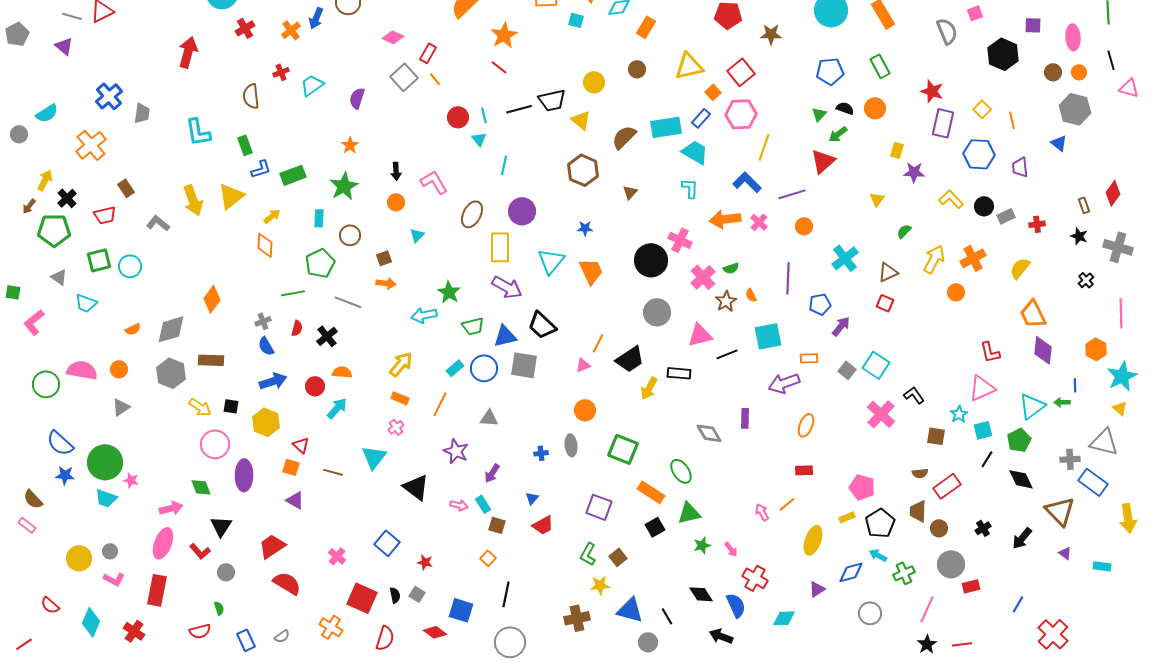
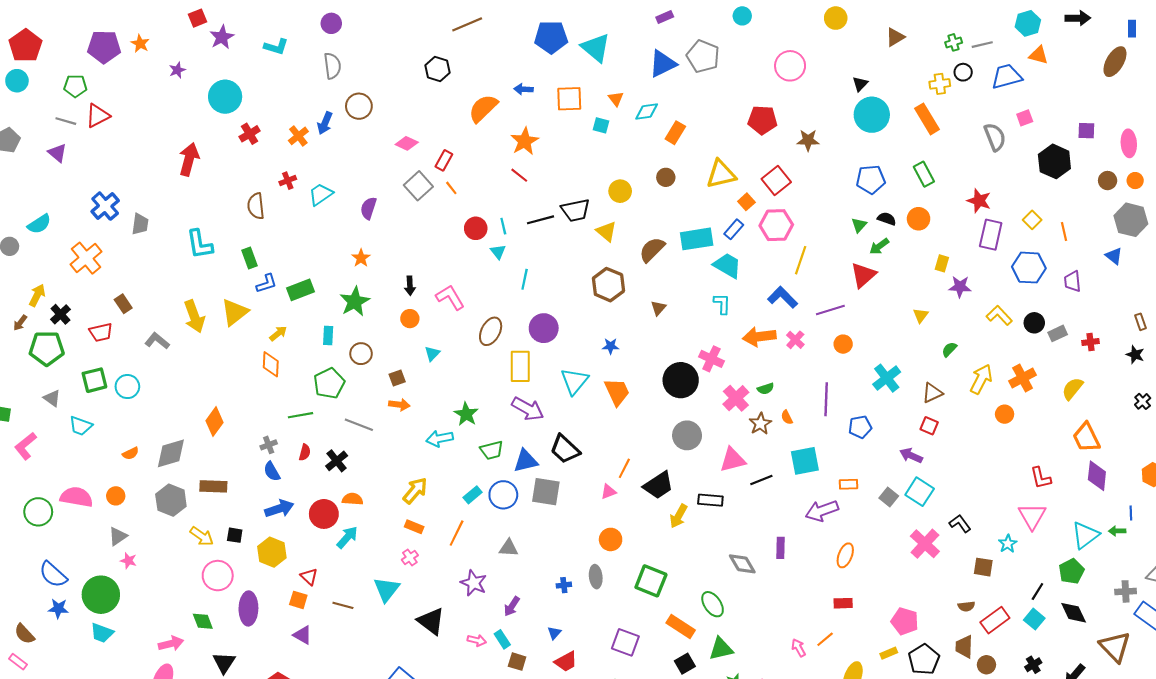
purple arrow: (841, 326) -> (911, 456), moved, turned -105
red circle: (315, 386) -> (324, 514), size x1.4
pink triangle: (982, 388) -> (1032, 516), turned -36
cyan square: (983, 430) -> (1034, 619), moved, turned -36
pink star: (131, 480) -> (128, 561), moved

